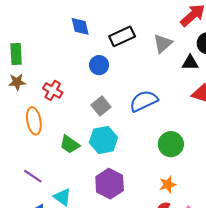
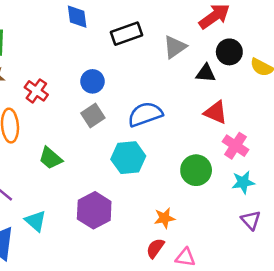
blue circle: (99, 65) -> (92, 81), moved
cyan hexagon: (103, 140) -> (128, 158), moved
green circle: (171, 144) -> (196, 170), moved

